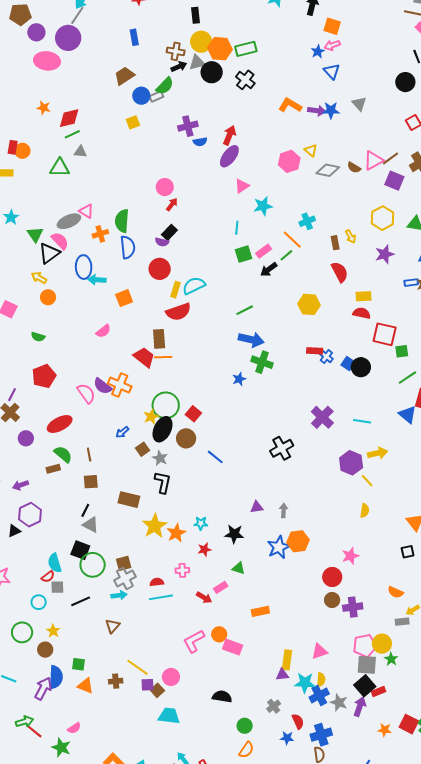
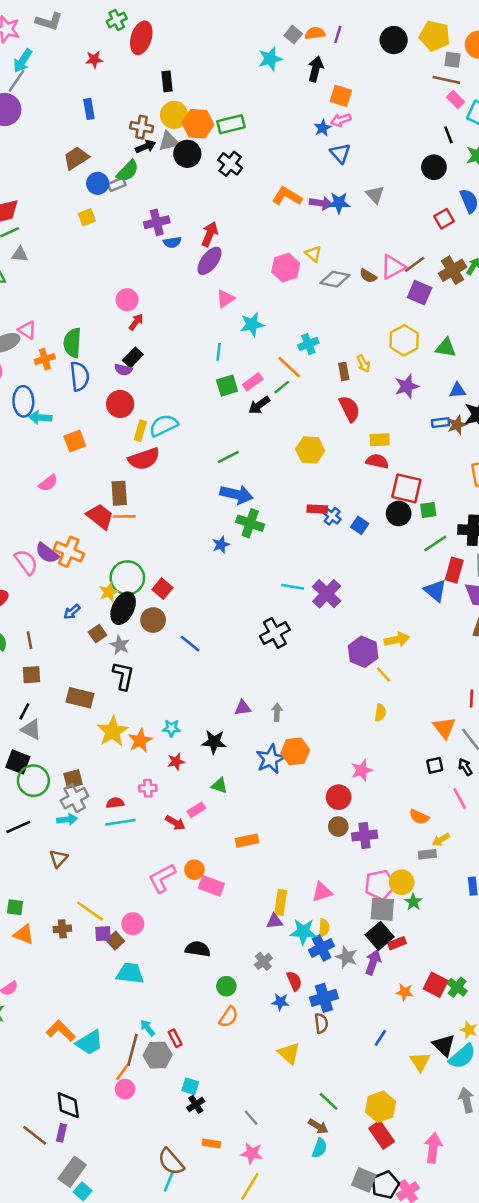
black circle: (361, 367) -> (399, 513), moved
cyan line: (362, 421) -> (293, 587), moved

